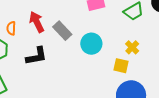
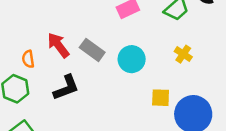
yellow square: (121, 66) -> (161, 98), moved

